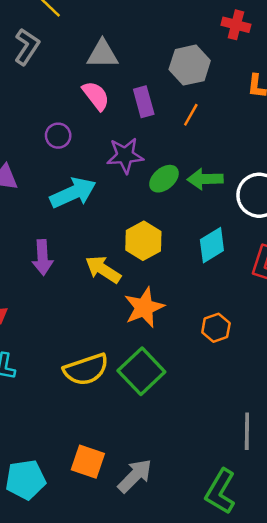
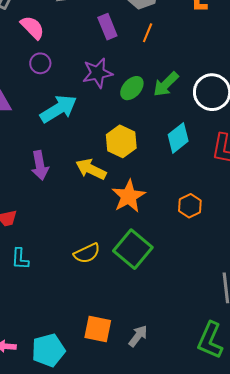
pink semicircle: (96, 96) -> (32, 28), moved
green arrow: (205, 179) -> (166, 84), turned -36
yellow semicircle: (86, 369) -> (87, 253), size x0.7
gray arrow: (135, 476) -> (138, 336), size x0.7

